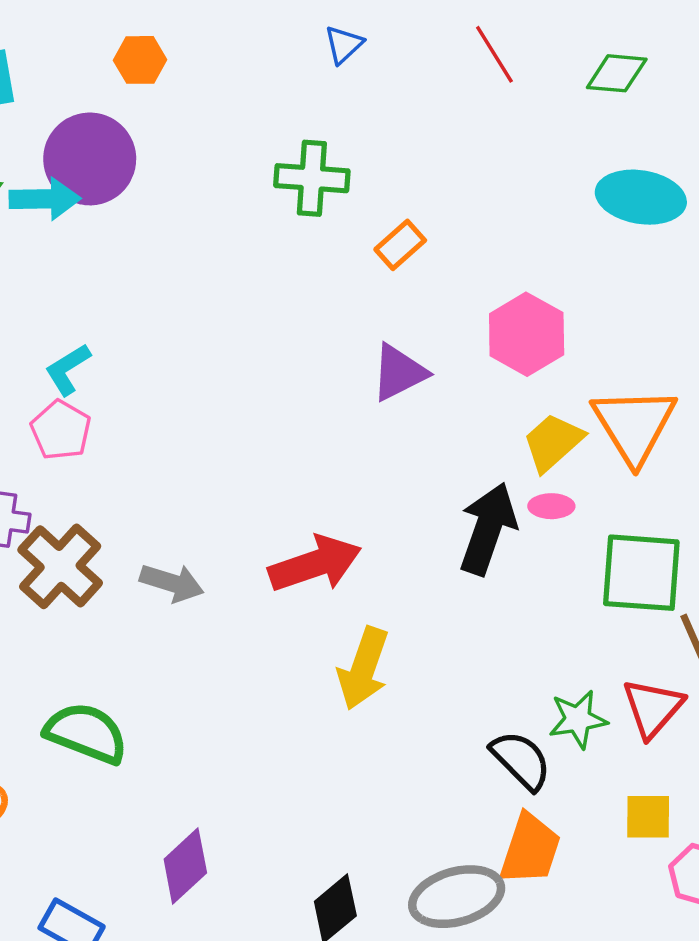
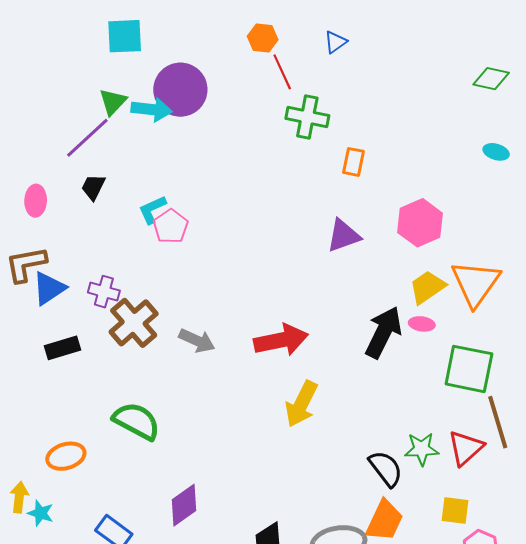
red line: (494, 54) -> (282, 72), moved
orange hexagon: (140, 60) -> (263, 38), moved
cyan ellipse: (641, 197) -> (496, 152), size x0.5
orange rectangle: (400, 245) -> (354, 162), turned -44
pink pentagon: (61, 430) -> (171, 226), moved

